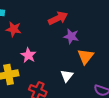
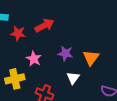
red arrow: (58, 18) -> (44, 26), moved
purple star: (71, 36) -> (65, 53), moved

